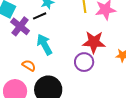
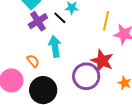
black line: (40, 16) -> (60, 18), turned 48
purple circle: (84, 62) -> (86, 76), size x1.4

